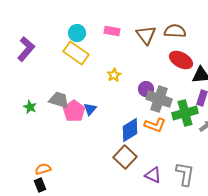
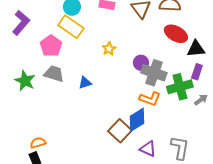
green star: (30, 107) -> (25, 81), size x1.5
blue triangle: (90, 109) -> (85, 83), turned 32
pink pentagon: (74, 111) -> (51, 46), moved
blue diamond: (130, 130) -> (137, 120), moved

